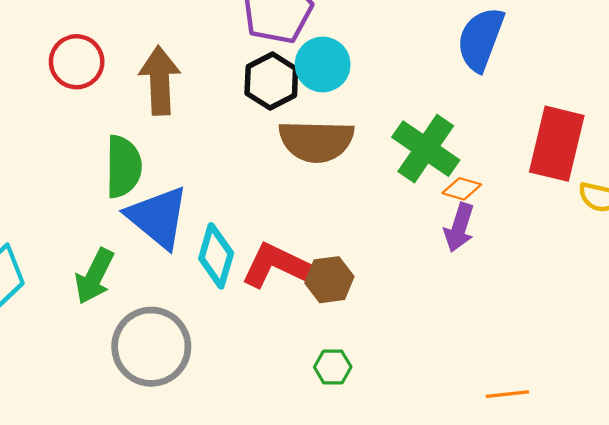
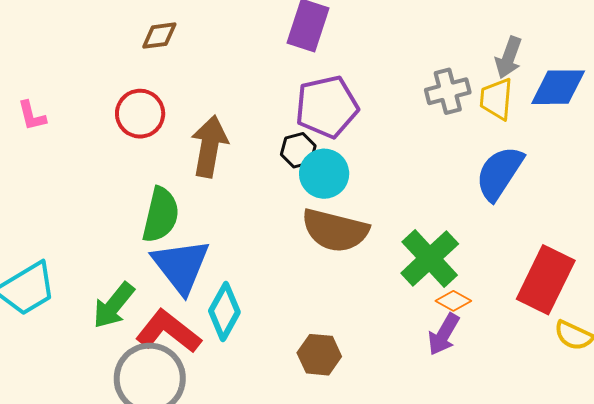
cyan circle: (323, 64) -> (324, 174), moved
black hexagon: (271, 81) -> (298, 150), moved, size x0.7
red L-shape: (277, 266) -> (168, 331), moved

